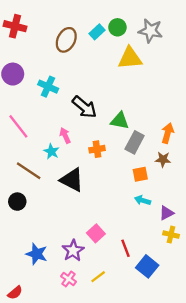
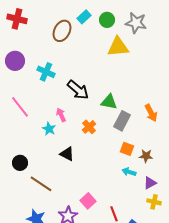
cyan rectangle: (97, 32) -> (84, 17), moved
orange arrow: (168, 133) -> (151, 113), turned 138
orange cross: (97, 149) -> (89, 127), turned -32
brown star: (163, 159) -> (146, 156), moved
brown line: (29, 171) -> (41, 184), moved
orange square: (140, 174) -> (127, 149), turned 32
black triangle: (72, 180) -> (67, 154), size x0.7
black circle: (17, 202) -> (20, 163), moved

